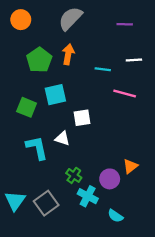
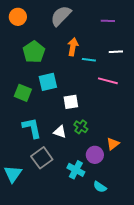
orange arrow: (68, 54) -> (73, 47), moved
white triangle: (62, 139) -> (60, 132), moved
green cross: (74, 175) -> (81, 127), moved
gray square: (46, 203) -> (42, 158), moved

